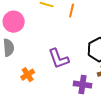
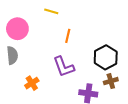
orange line: (72, 11) -> (68, 36), moved

